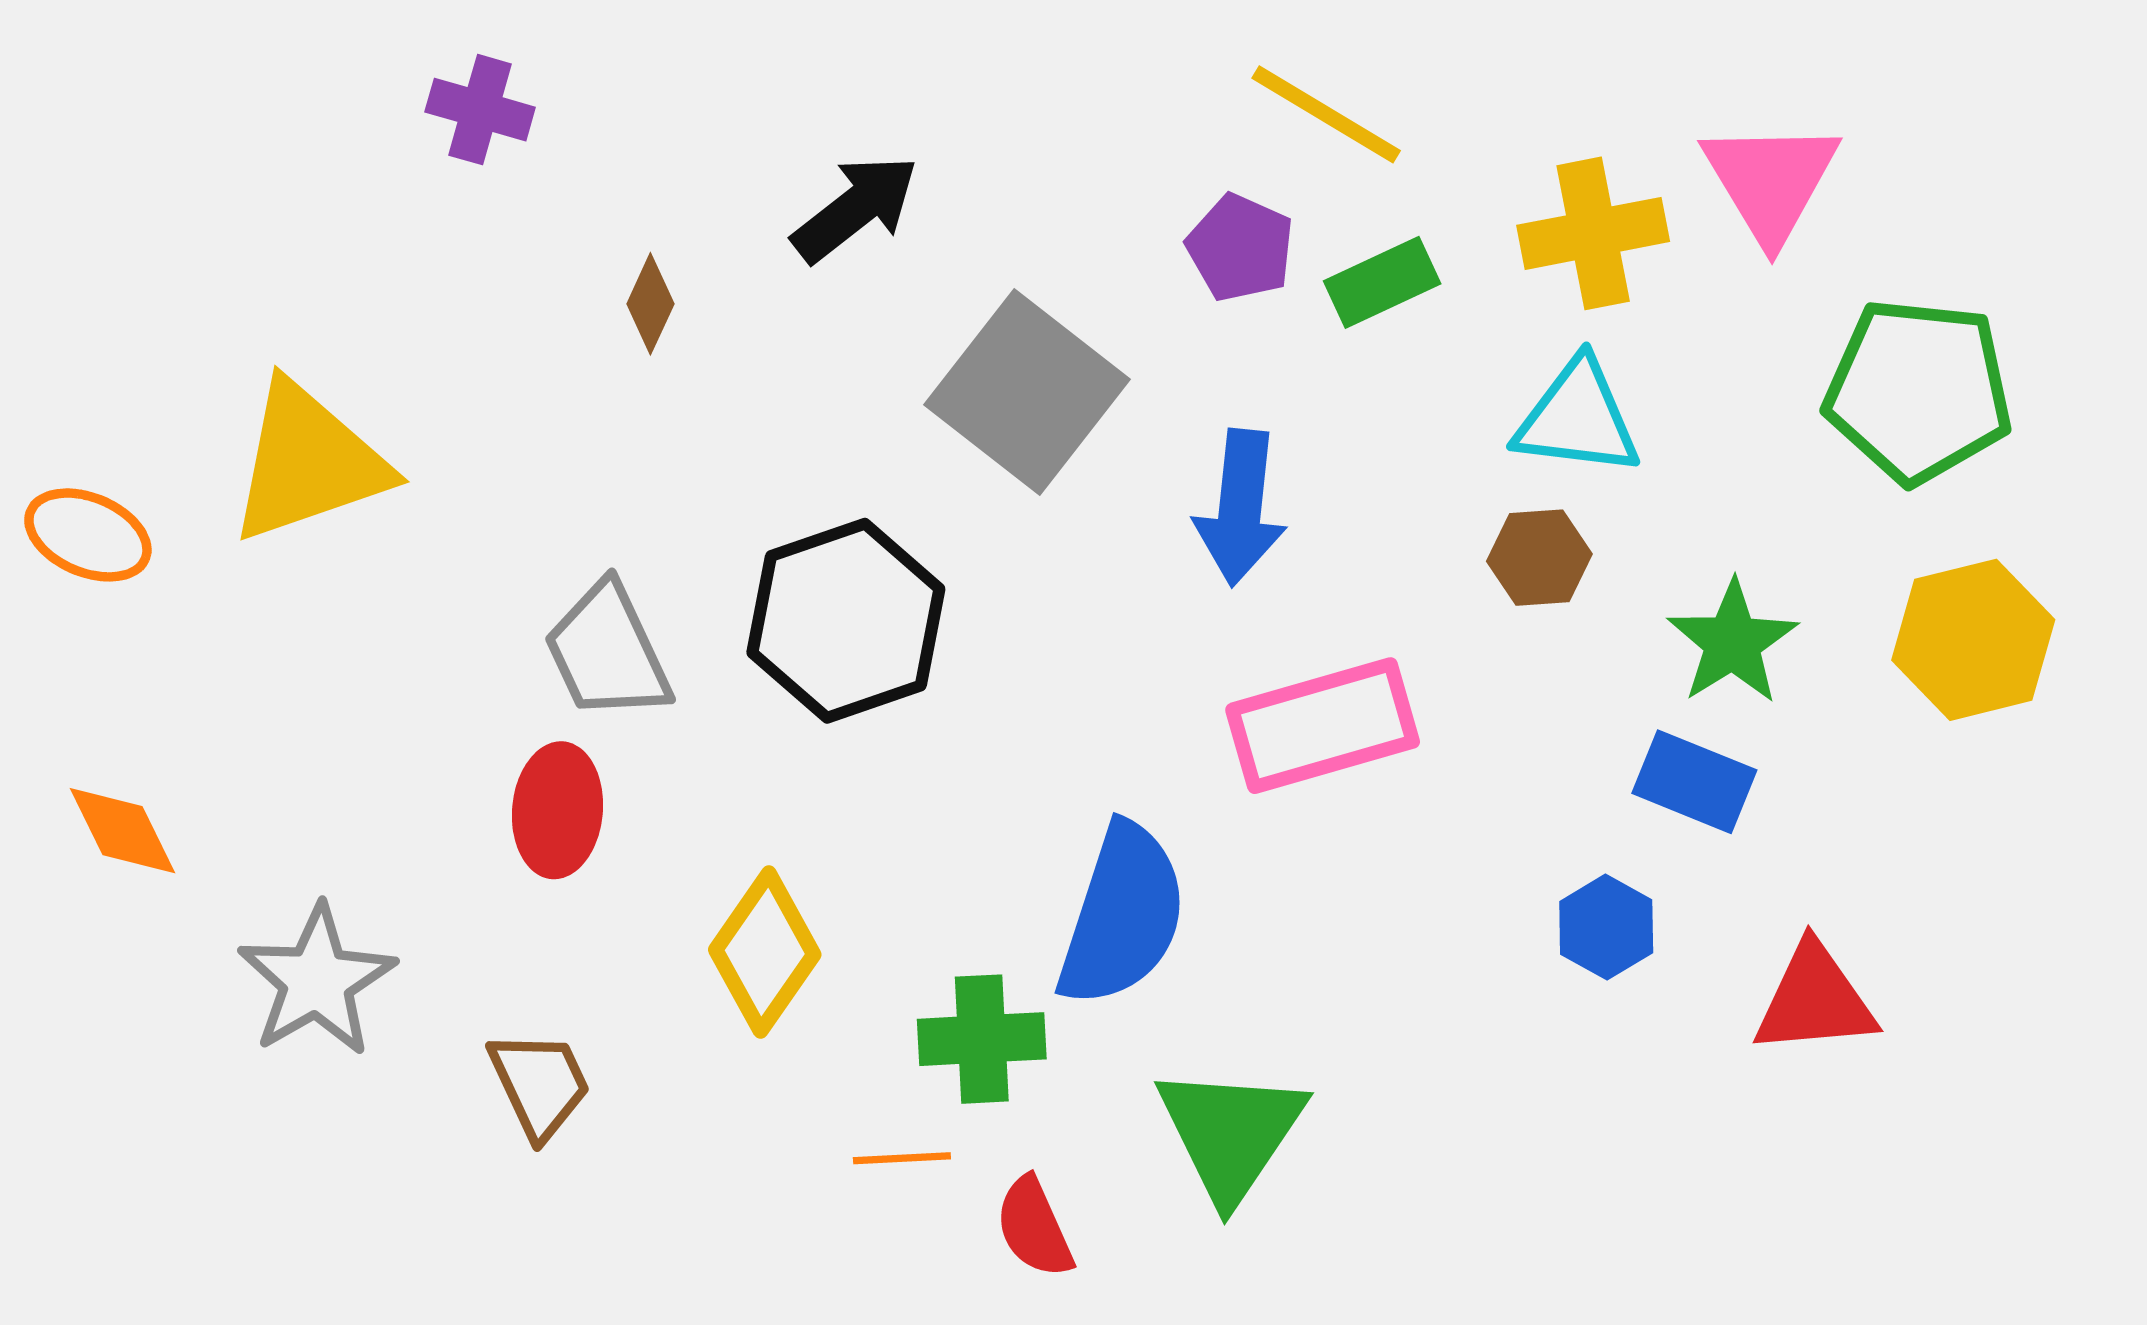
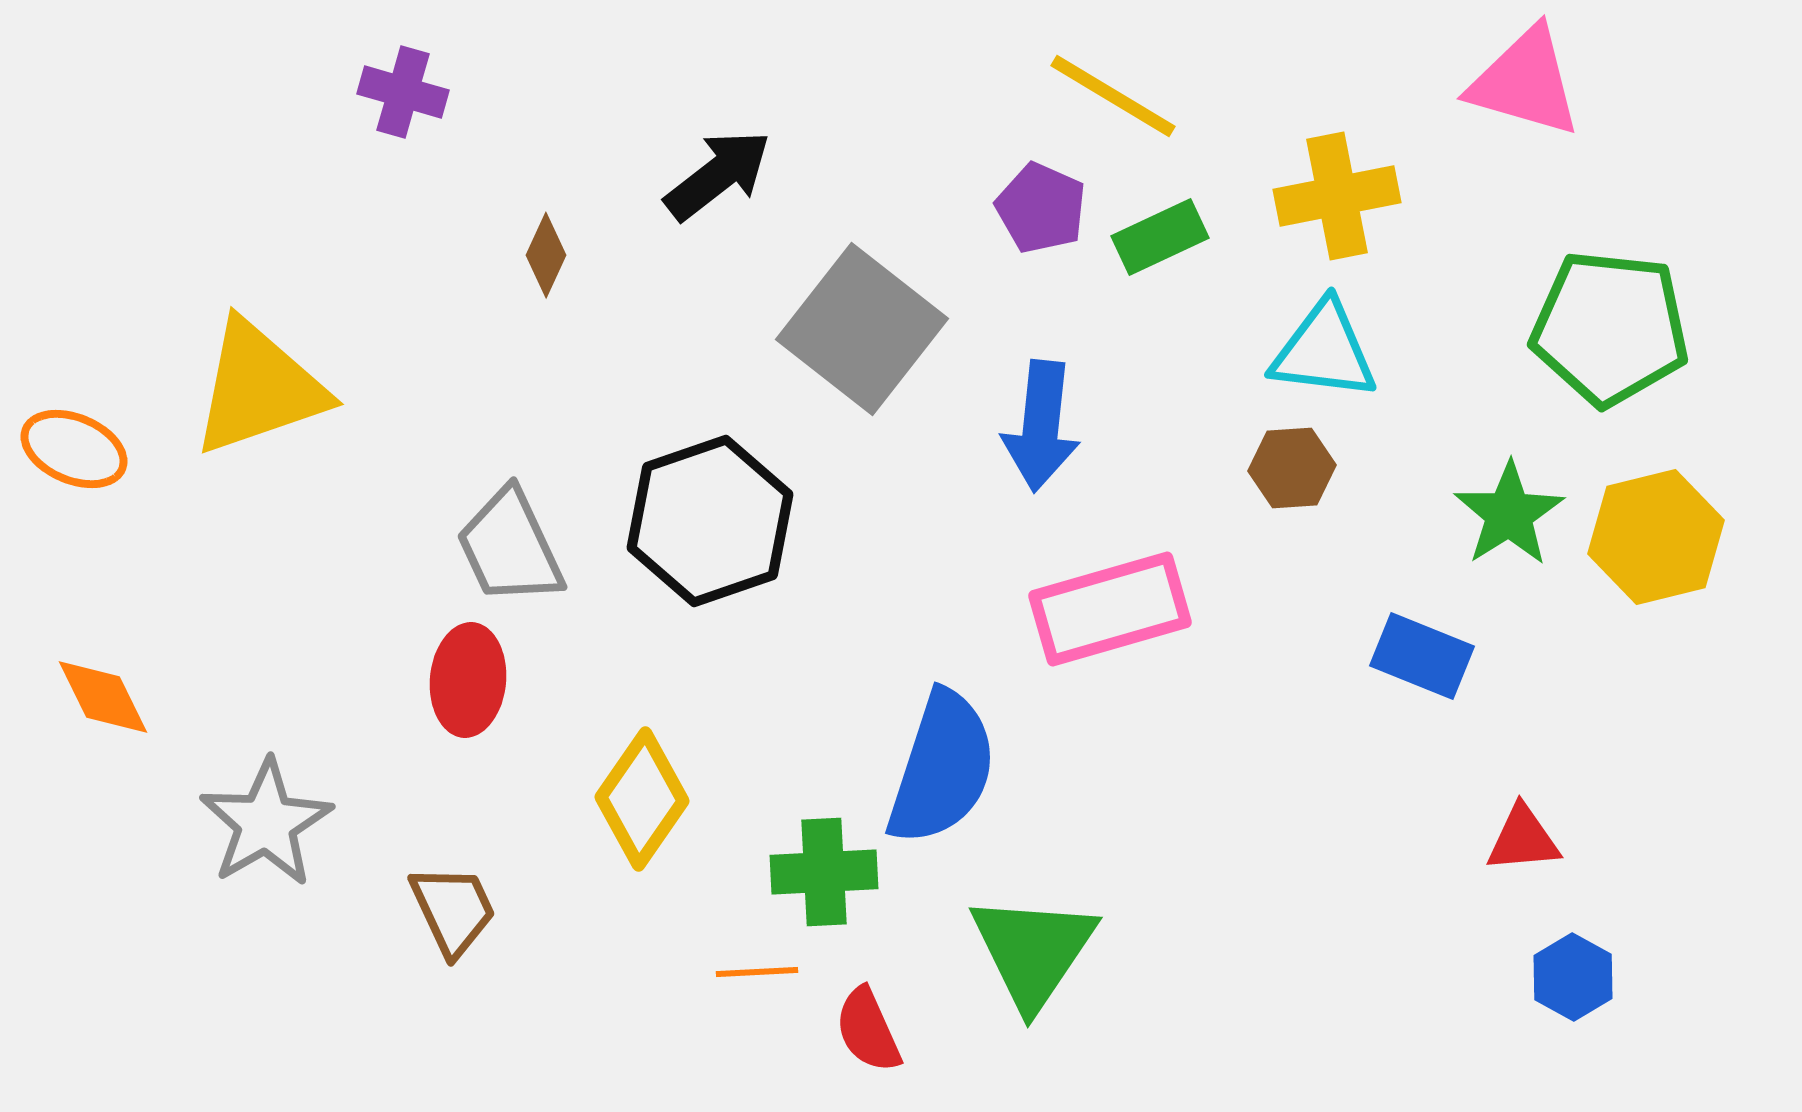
pink triangle: (1771, 181) -> (1525, 82), moved, turned -43
green star: (1733, 642) -> (1509, 514), moved
blue hexagon: (1606, 927) -> (1573, 977), moved
red triangle: (1815, 1000) -> (1523, 839), size x0.7

